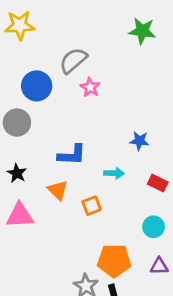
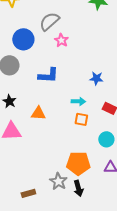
blue L-shape: (72, 155) -> (48, 75), moved
orange triangle: (58, 190) -> (38, 113), turned -42
orange square: (92, 206) -> (81, 119), moved, turned 32

